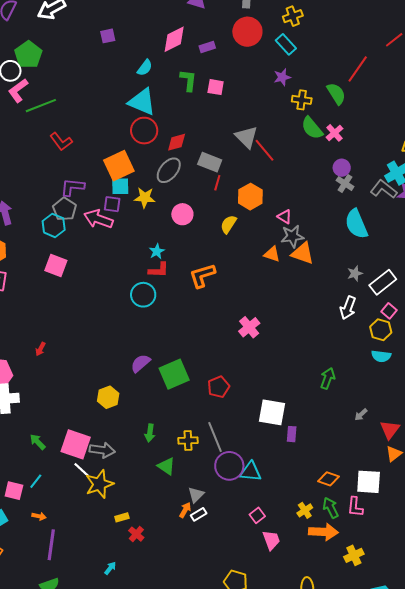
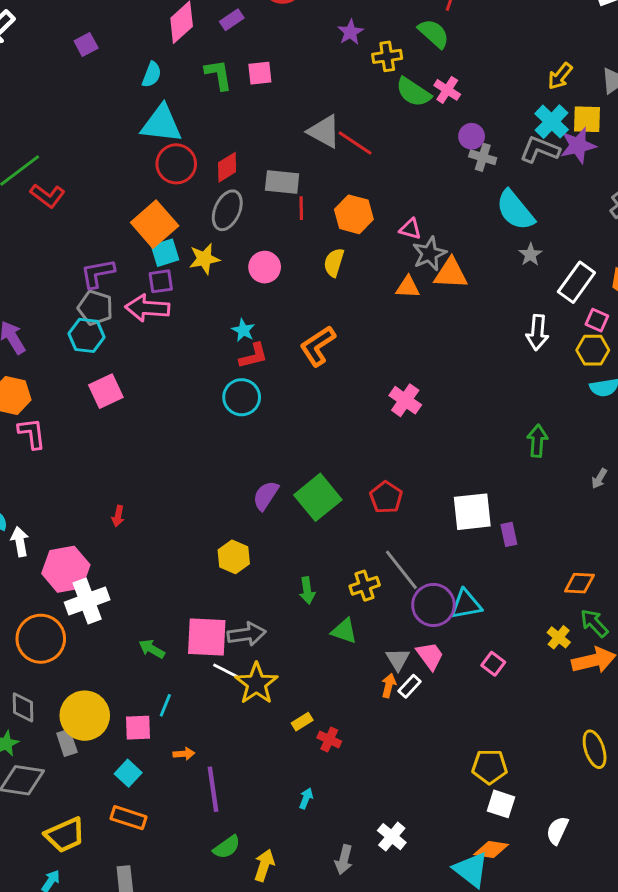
red L-shape: (61, 142) -> (48, 196), moved
pink square: (56, 265) -> (106, 391), turned -30
gray star: (355, 273) -> (530, 255), moved
pink trapezoid: (271, 540) -> (430, 656), moved

